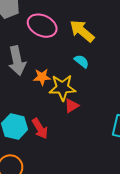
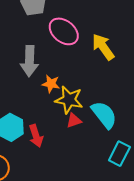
cyan semicircle: (82, 61) -> (104, 115), moved, size x1.8

